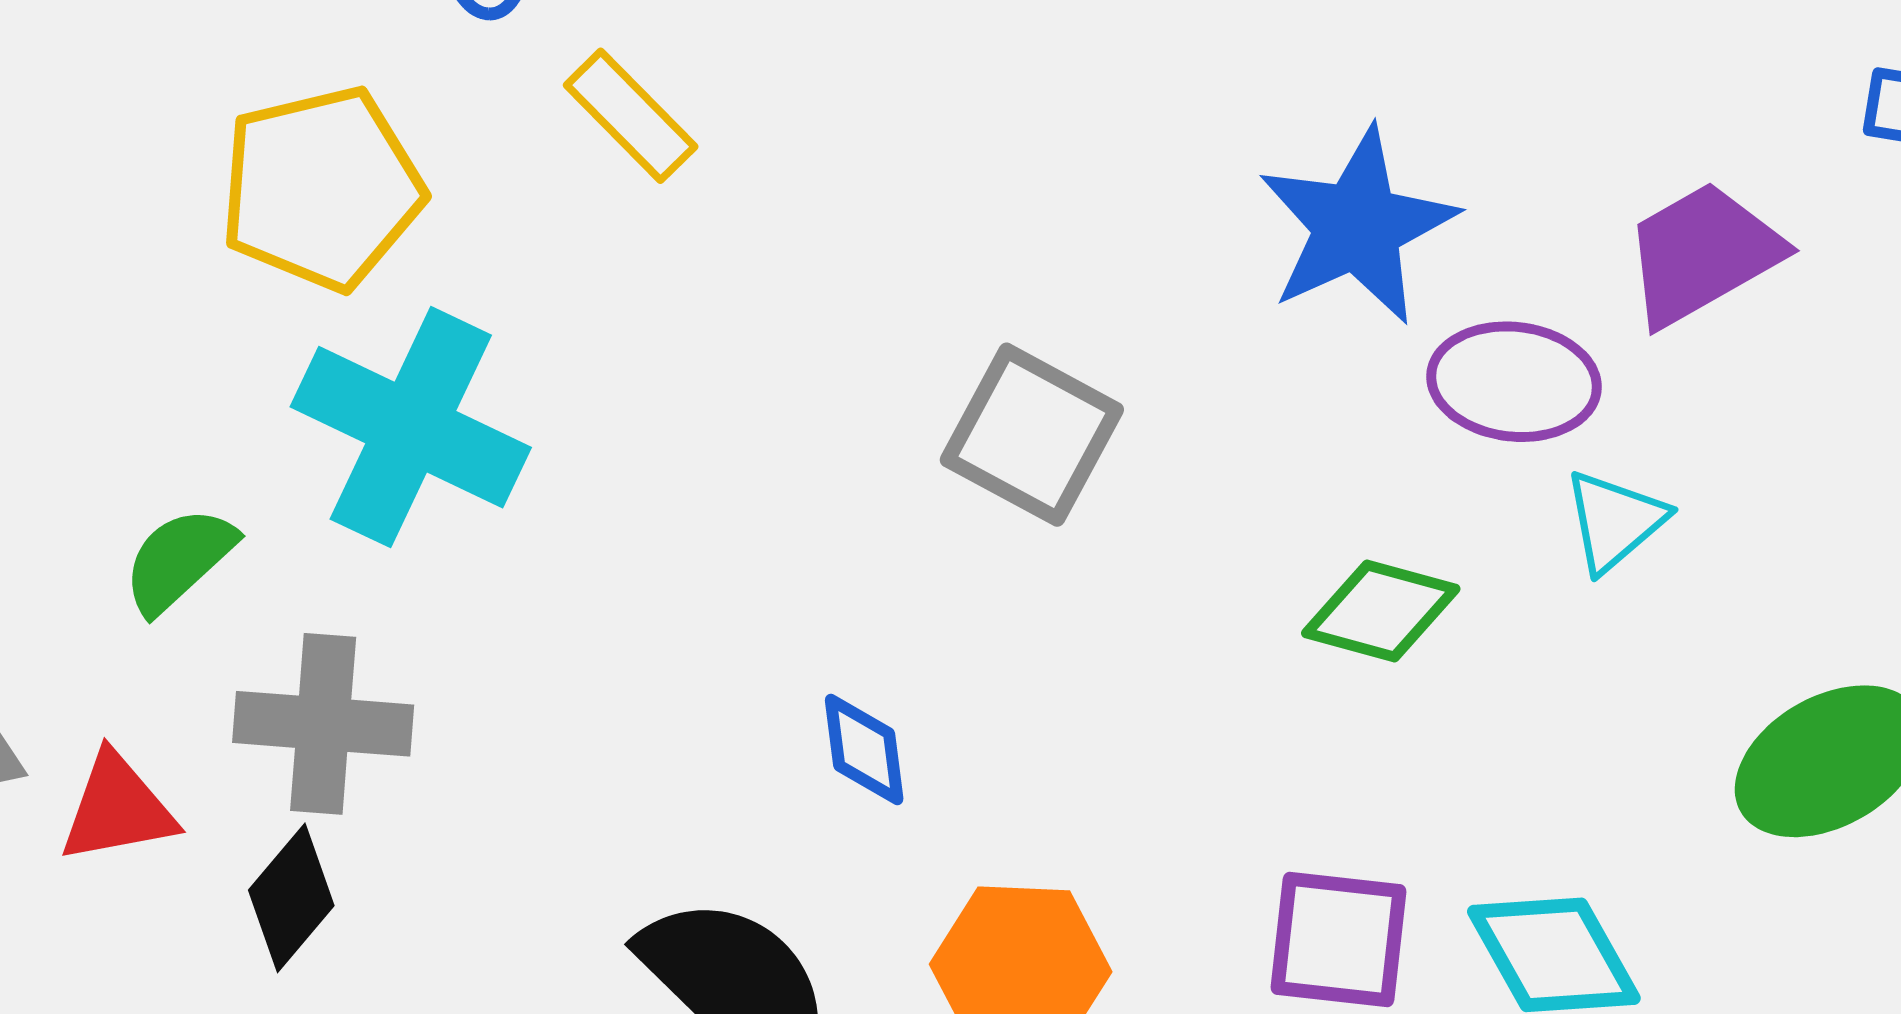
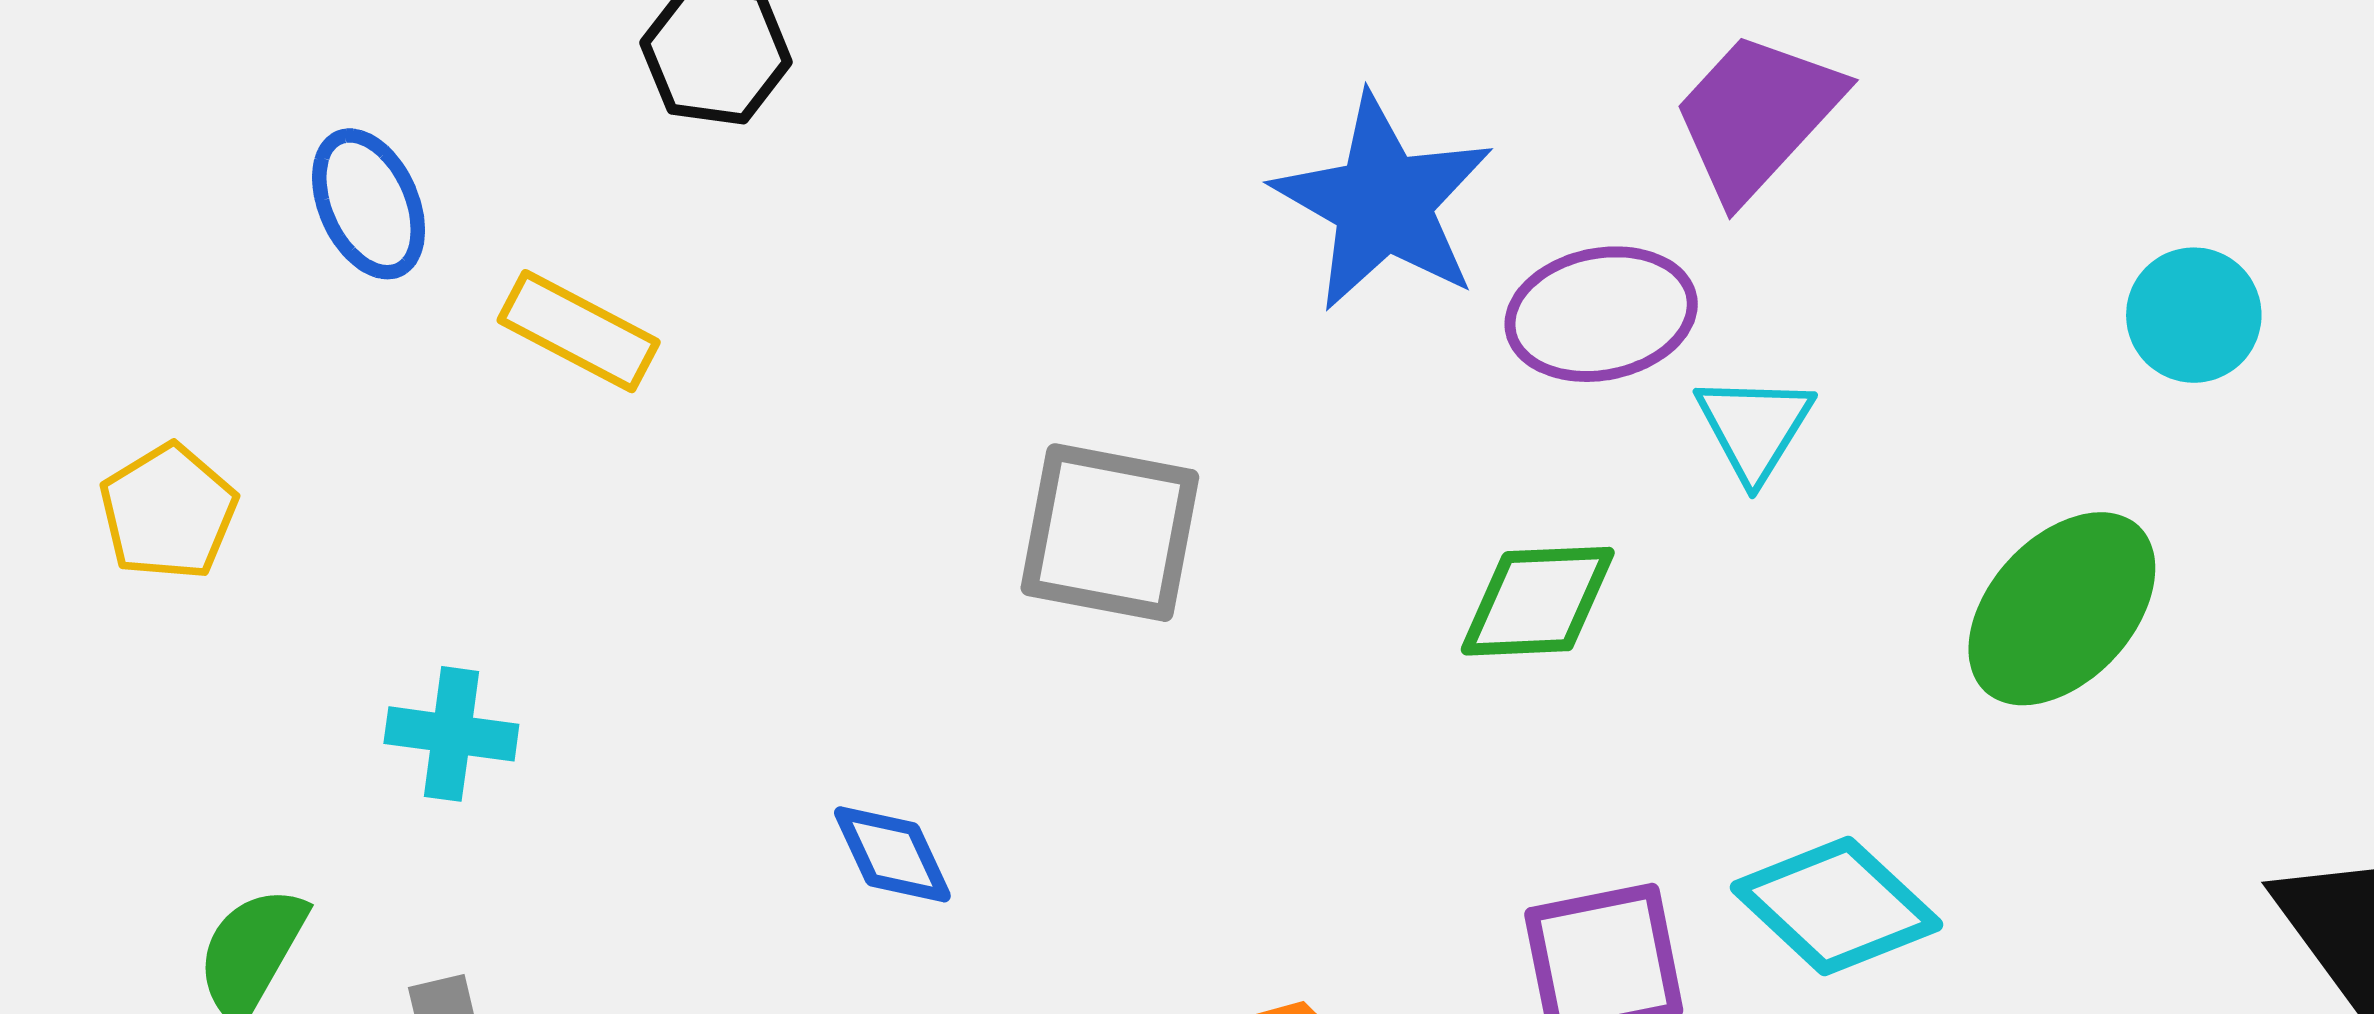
yellow pentagon: (322, 188) -> (168, 512), moved, size x0.6
cyan cross: (411, 427) -> (451, 734), size x0.5
blue diamond: (864, 750) -> (892, 854), moved

